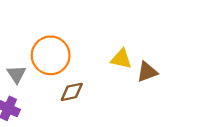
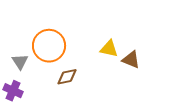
brown triangle: (147, 72) -> (131, 60), turned 42

